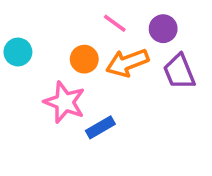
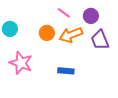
pink star: (65, 102) -> (21, 63), moved
blue rectangle: (100, 127) -> (66, 71), moved, turned 35

